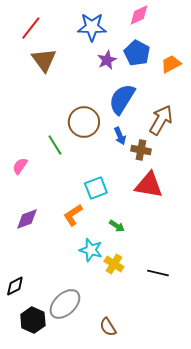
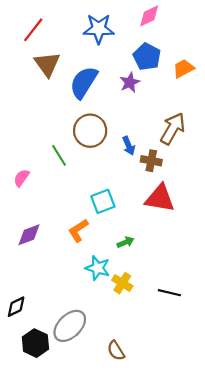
purple star: (107, 60) -> (130, 82), moved
blue semicircle: (122, 99) -> (84, 82), moved
green arrow: (117, 226) -> (126, 242), turned -56

